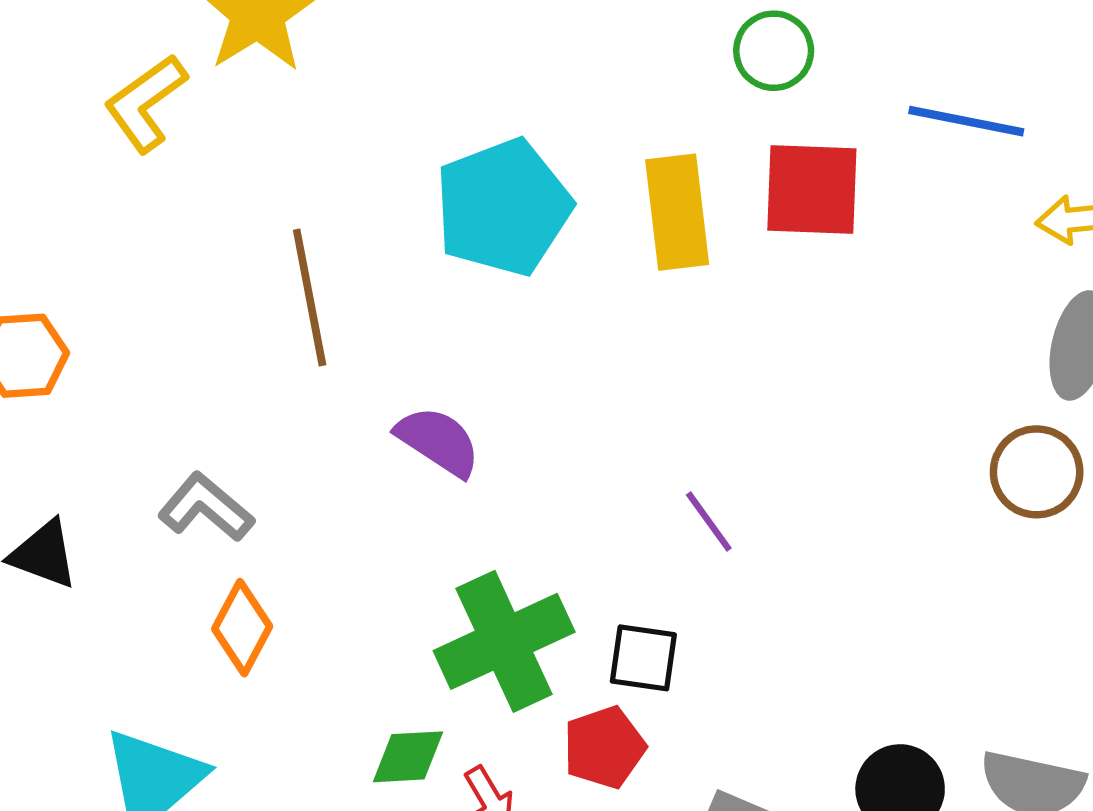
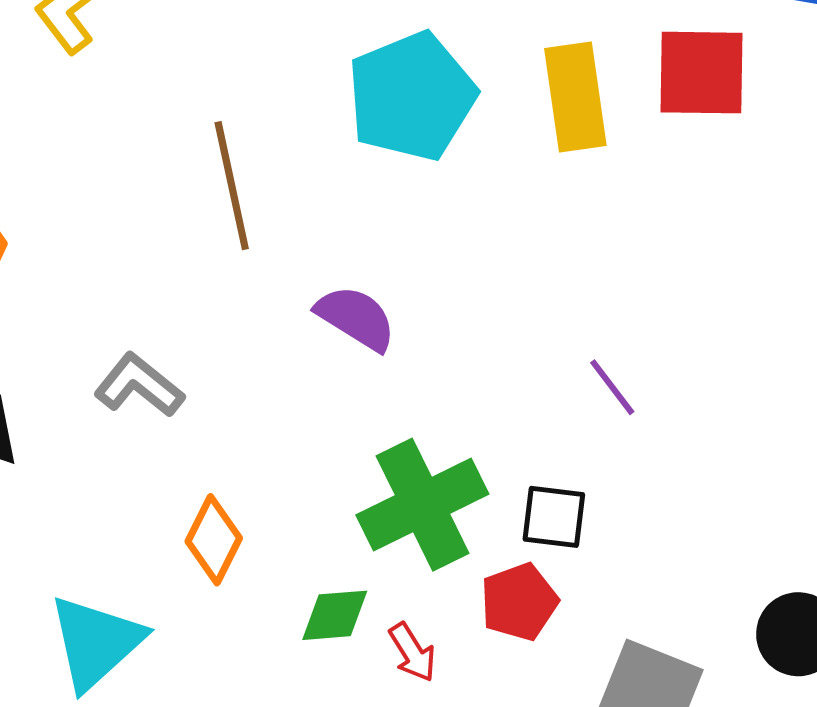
orange diamond: (242, 628) -> (214, 540), moved

